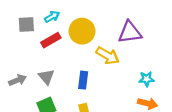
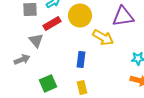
gray triangle: (46, 77) -> (36, 40), moved

